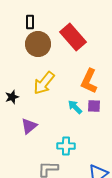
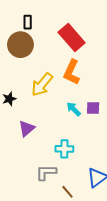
brown circle: (38, 44) -> (20, 45), moved
orange L-shape: (89, 81) -> (72, 72), moved

